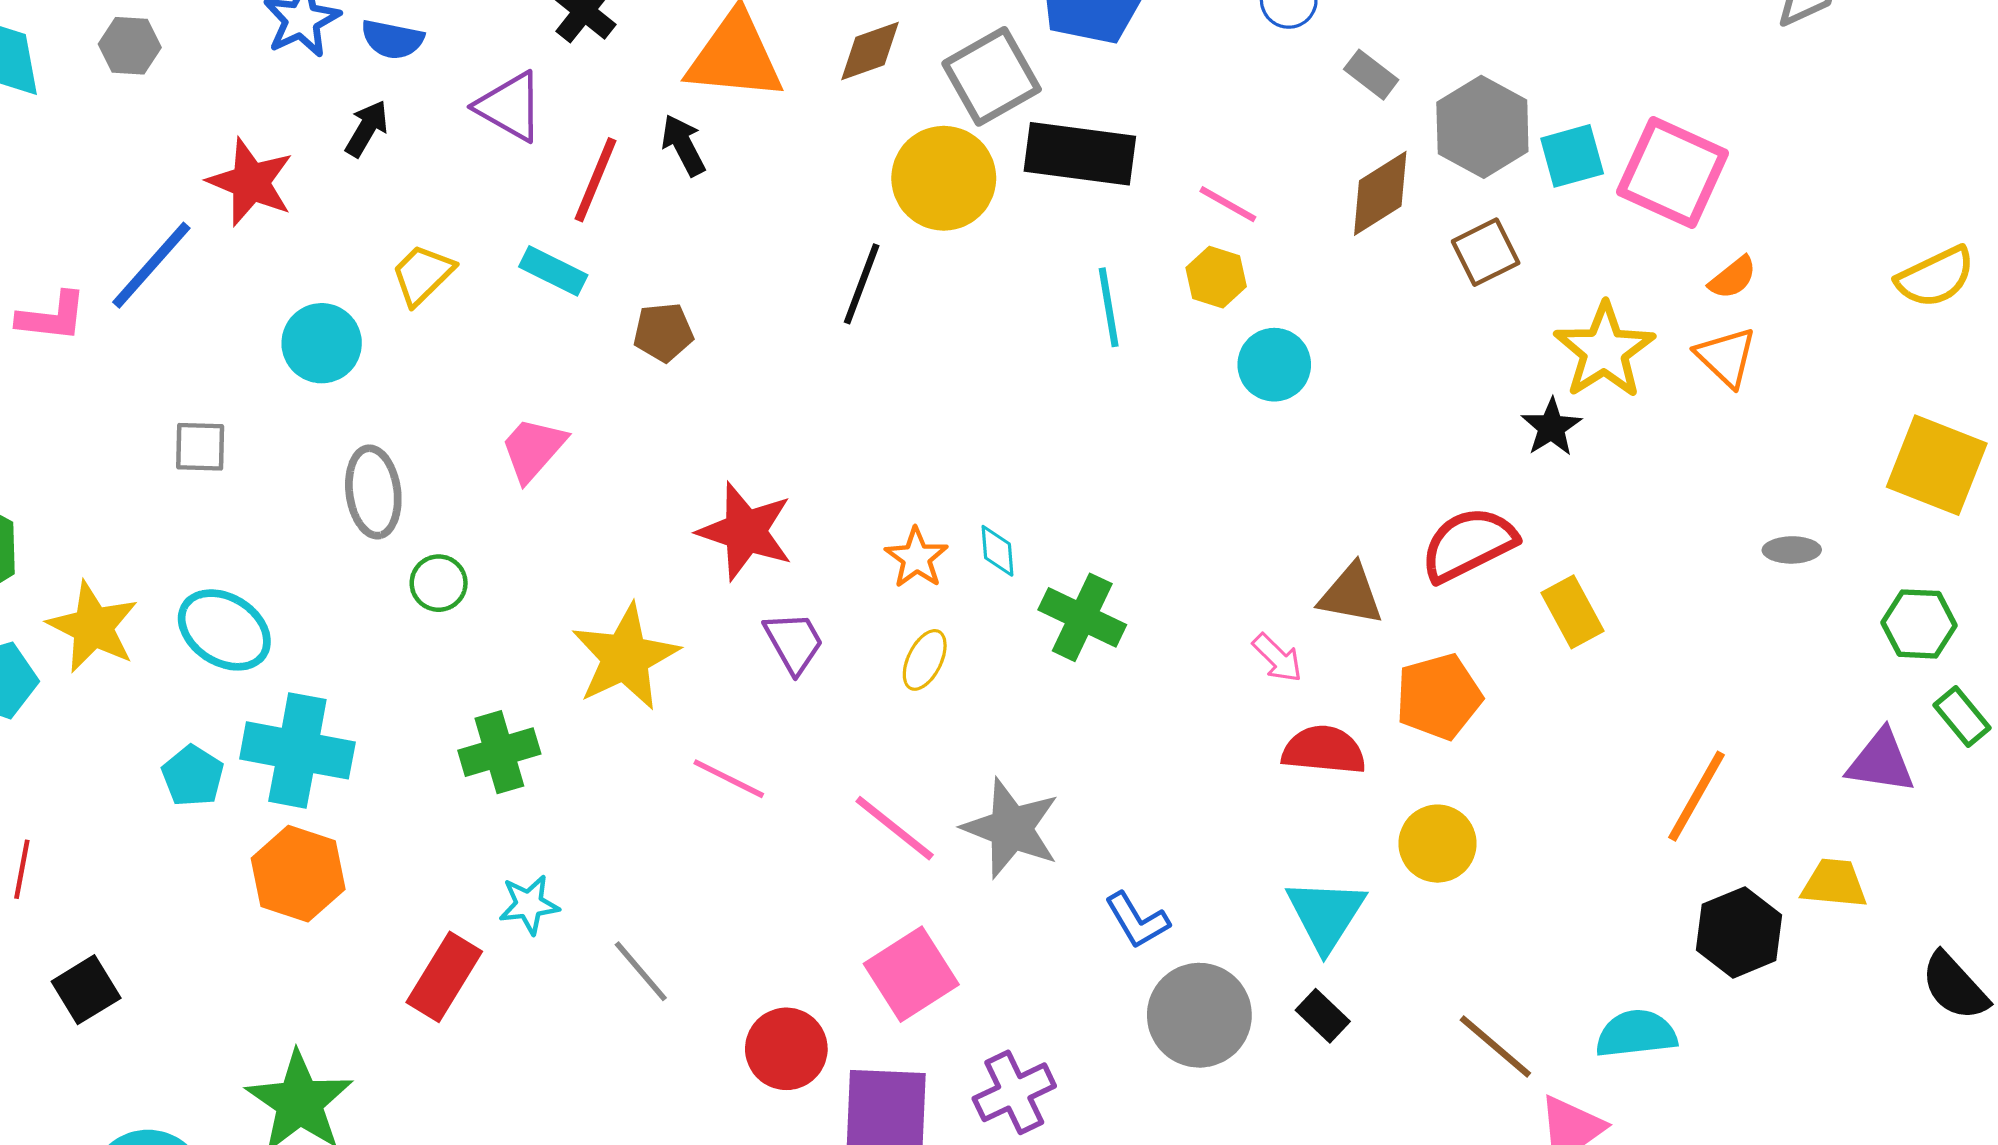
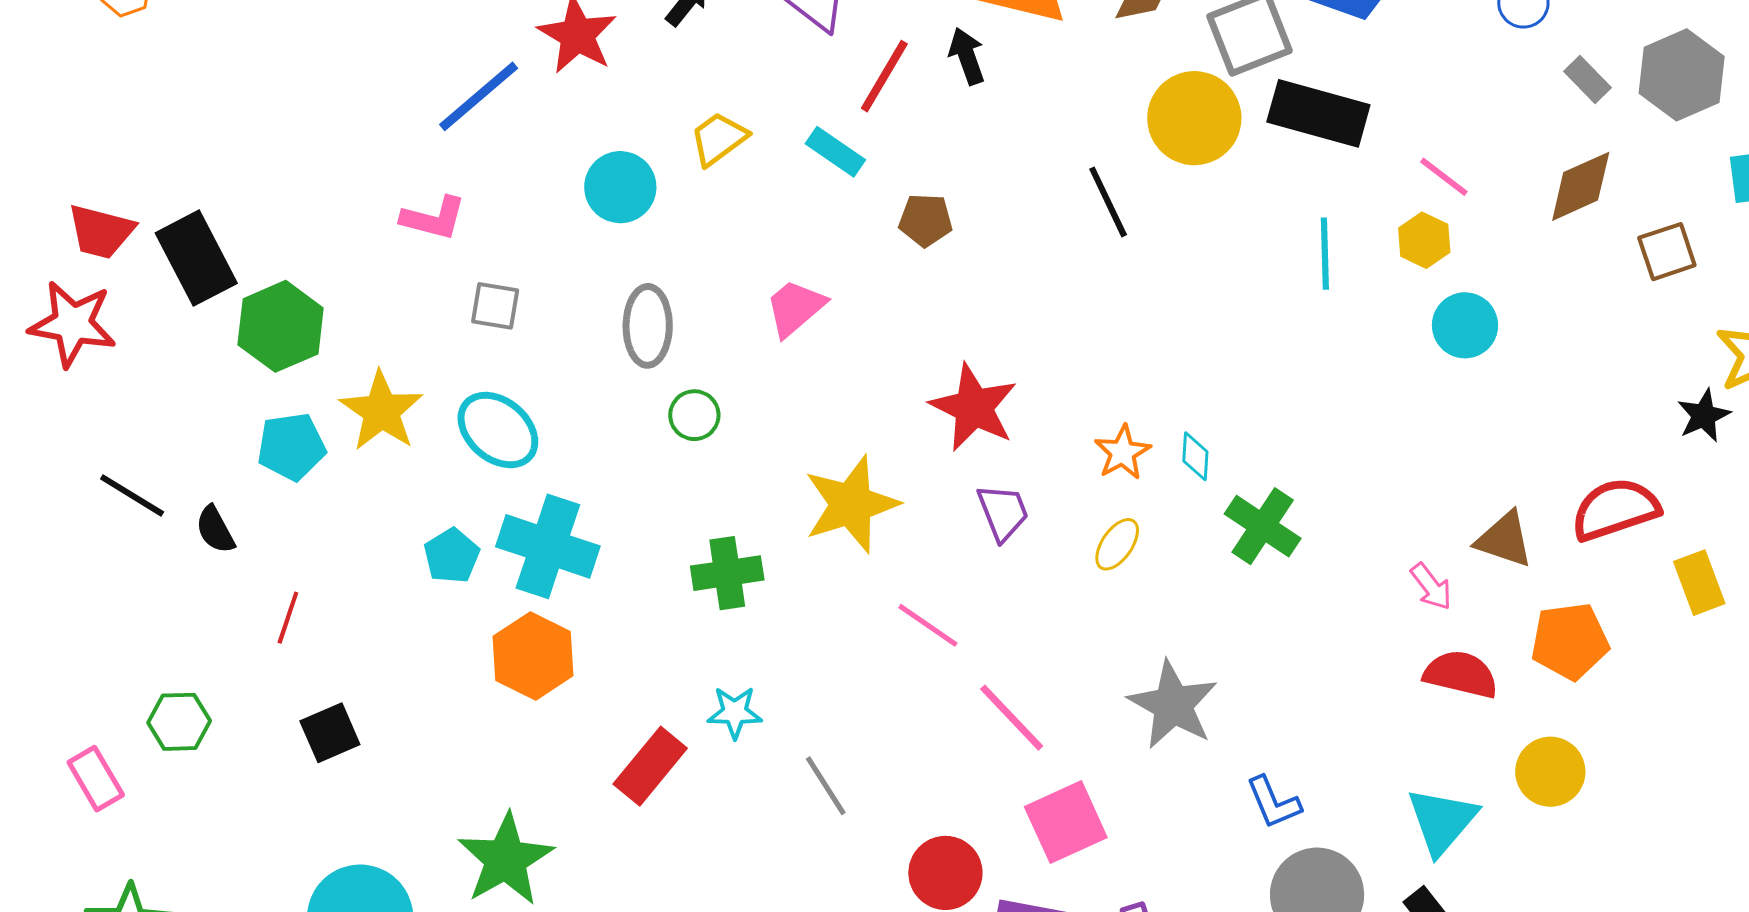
gray hexagon: (1482, 127) -> (1682, 75), moved
black line: (862, 284) -> (1108, 202), turned -54
pink L-shape: (52, 317) -> (433, 218), moved
gray square: (200, 447) -> (495, 306), moved
pink line: (895, 828) -> (1012, 718), moved

